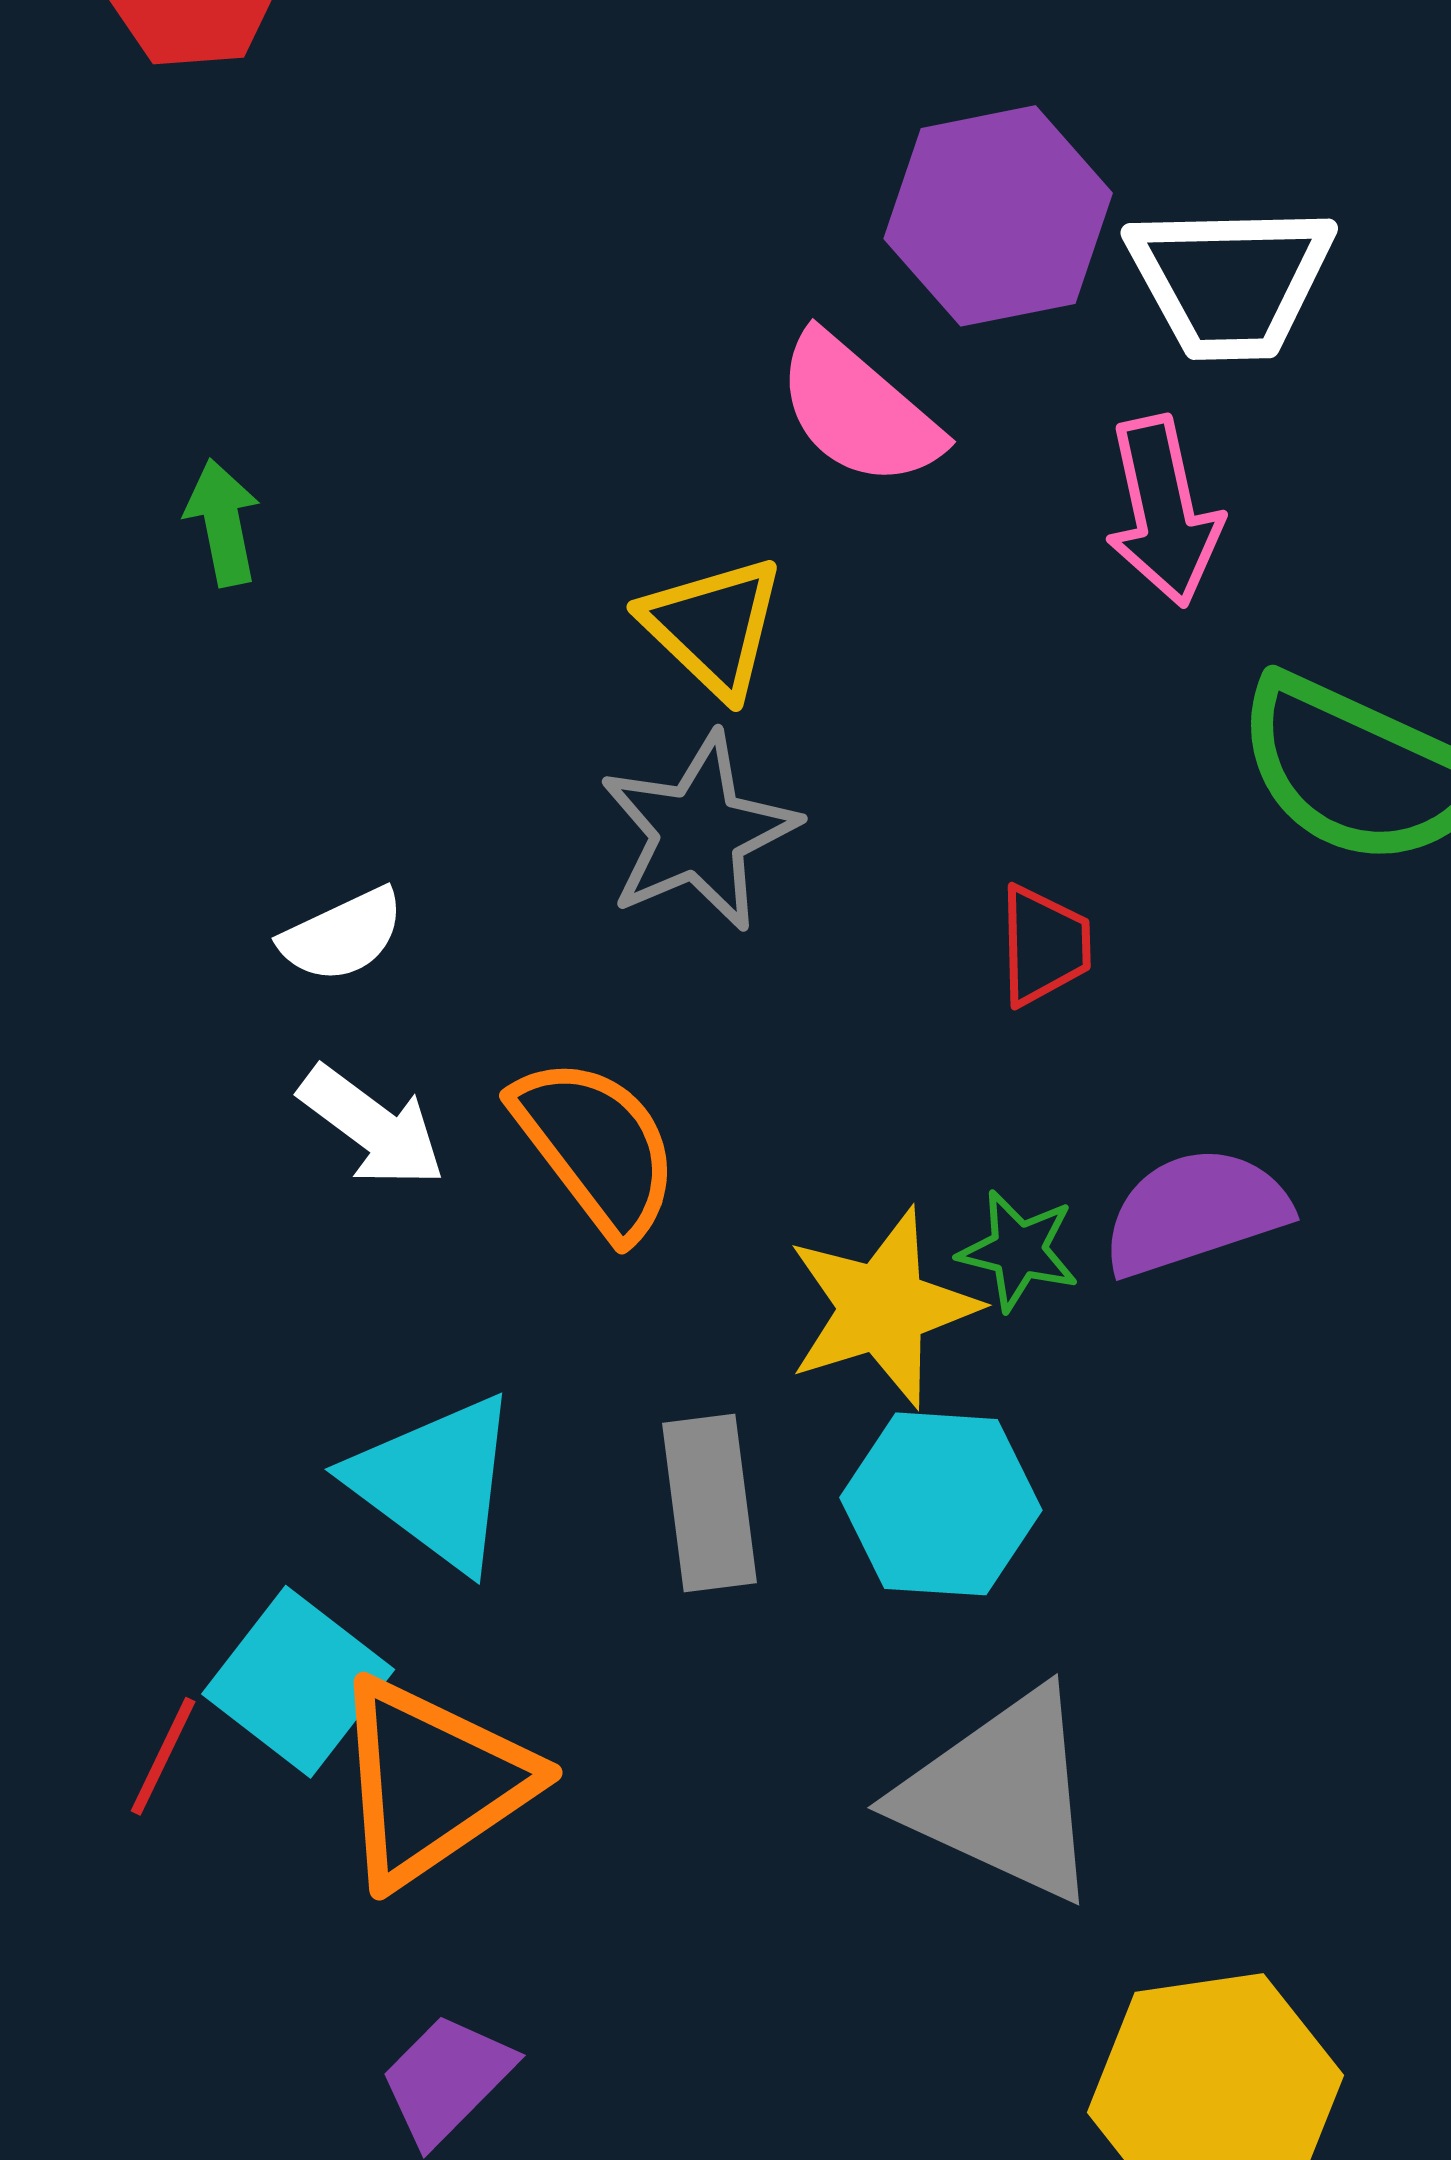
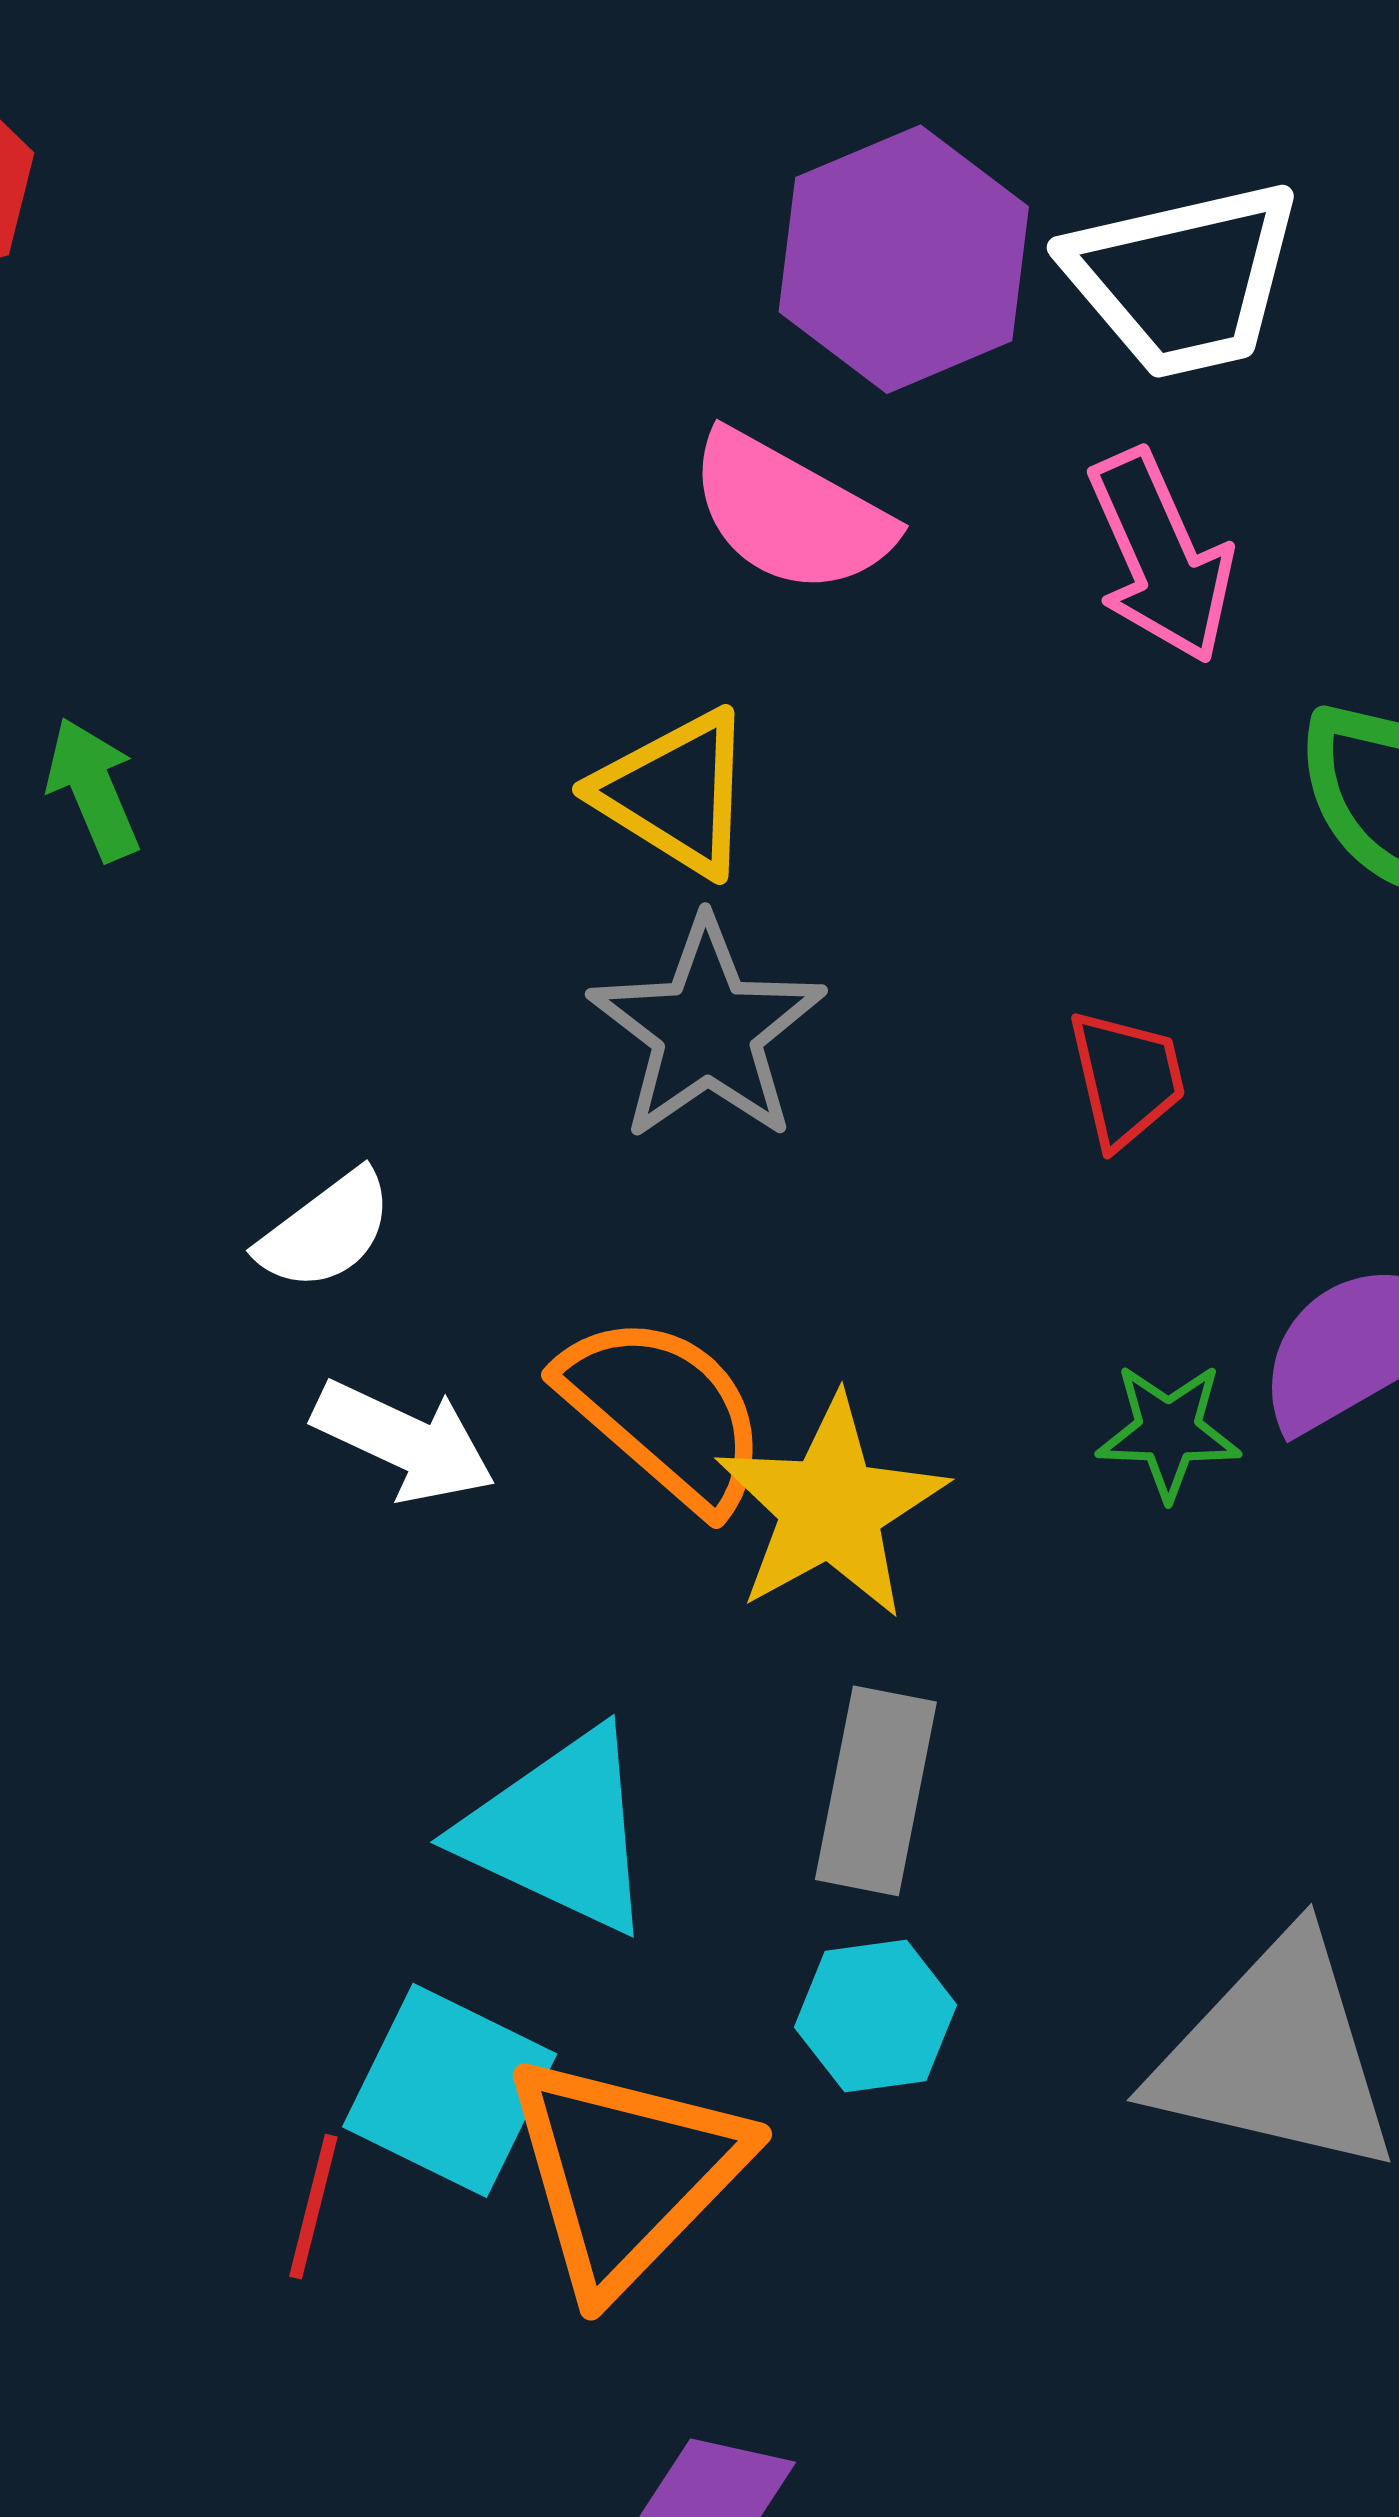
yellow star: (882, 1308) -> (831, 1508), moved
gray rectangle: (709, 1503) -> (876, 1791), turned 30
cyan hexagon: (941, 1504) -> (876, 2016), moved, size x0.7

